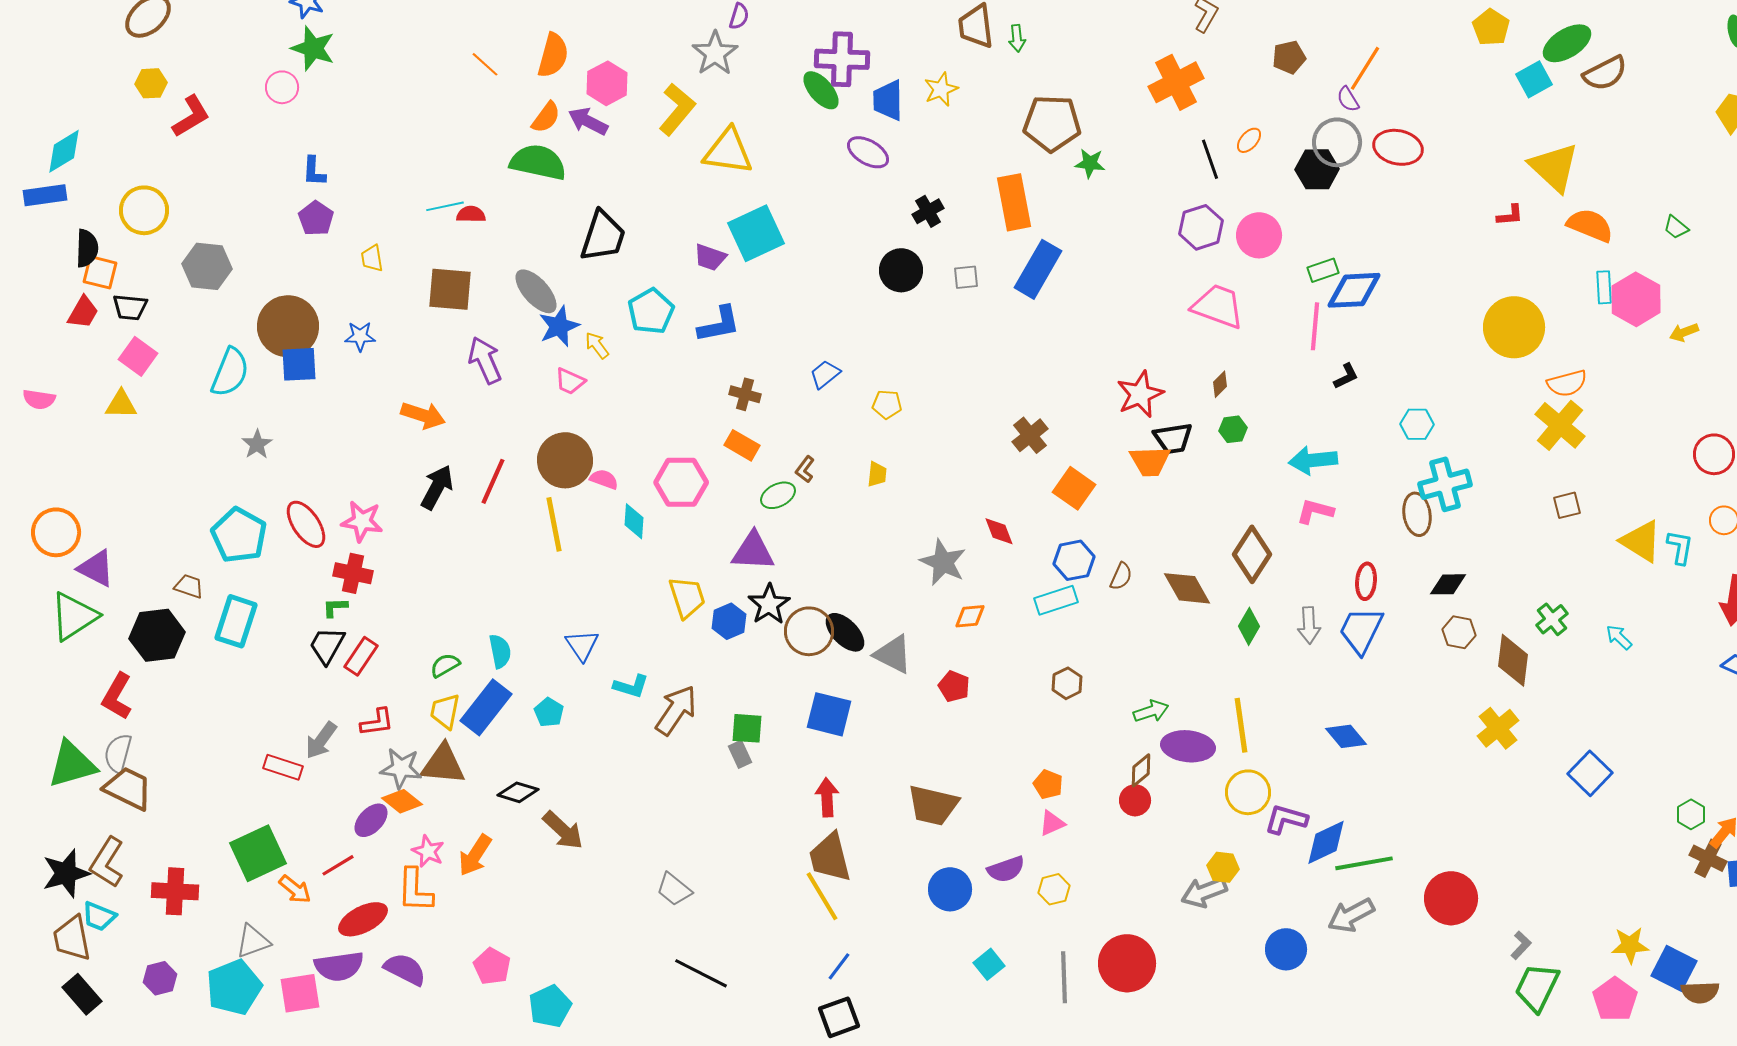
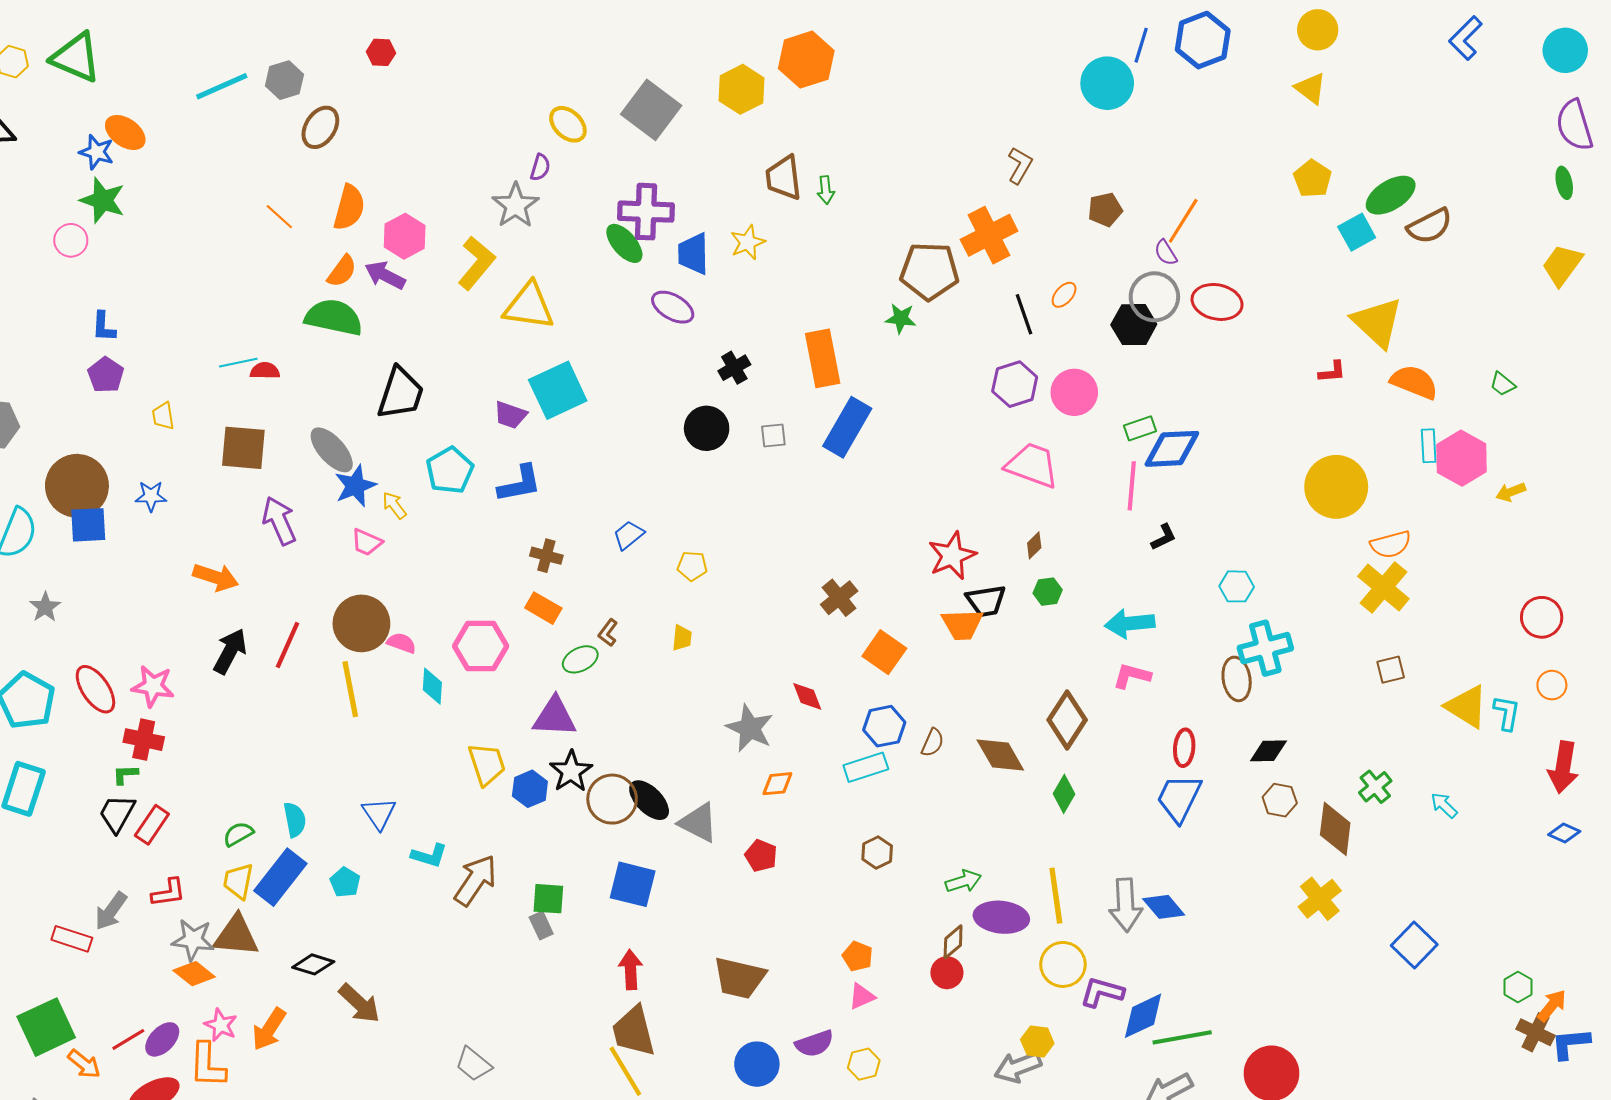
brown pentagon: (1052, 123) -> (929, 271), moved
gray arrow: (1309, 625) -> (1126, 905), moved, size x1.4
purple ellipse: (371, 820) -> (162, 1039), moved

